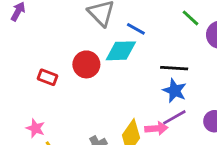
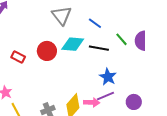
green line: (190, 18) -> (122, 39), moved
blue line: (136, 29) -> (95, 23), moved
black line: (174, 68) -> (99, 48), moved

